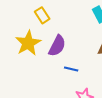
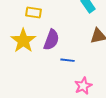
yellow rectangle: (42, 15) -> (34, 12), turned -42

